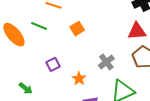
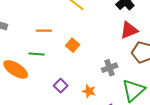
gray cross: (106, 62) -> (110, 68), turned 35

